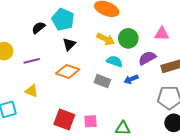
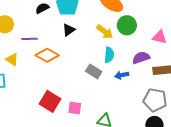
green circle: (128, 38) -> (127, 25), moved
cyan semicircle: (115, 61) -> (109, 55), turned 63
orange diamond: (68, 71) -> (47, 55), moved
yellow triangle: (32, 91) -> (12, 59), moved

